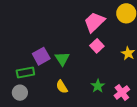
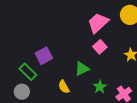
green triangle: (62, 59) -> (82, 69), moved, turned 35
green rectangle: (25, 72) -> (28, 72), turned 54

